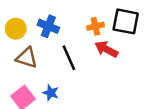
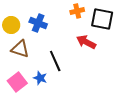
orange cross: (95, 26) -> (77, 11), moved
black line: (69, 58) -> (55, 61), moved

